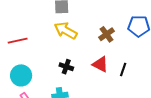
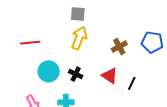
yellow arrow: (66, 30) -> (79, 38), turned 75
cyan circle: (21, 75) -> (49, 71), moved

